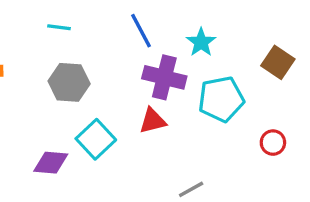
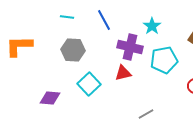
blue line: (141, 31) -> (104, 20), moved
purple diamond: (51, 163) -> (50, 98), moved

